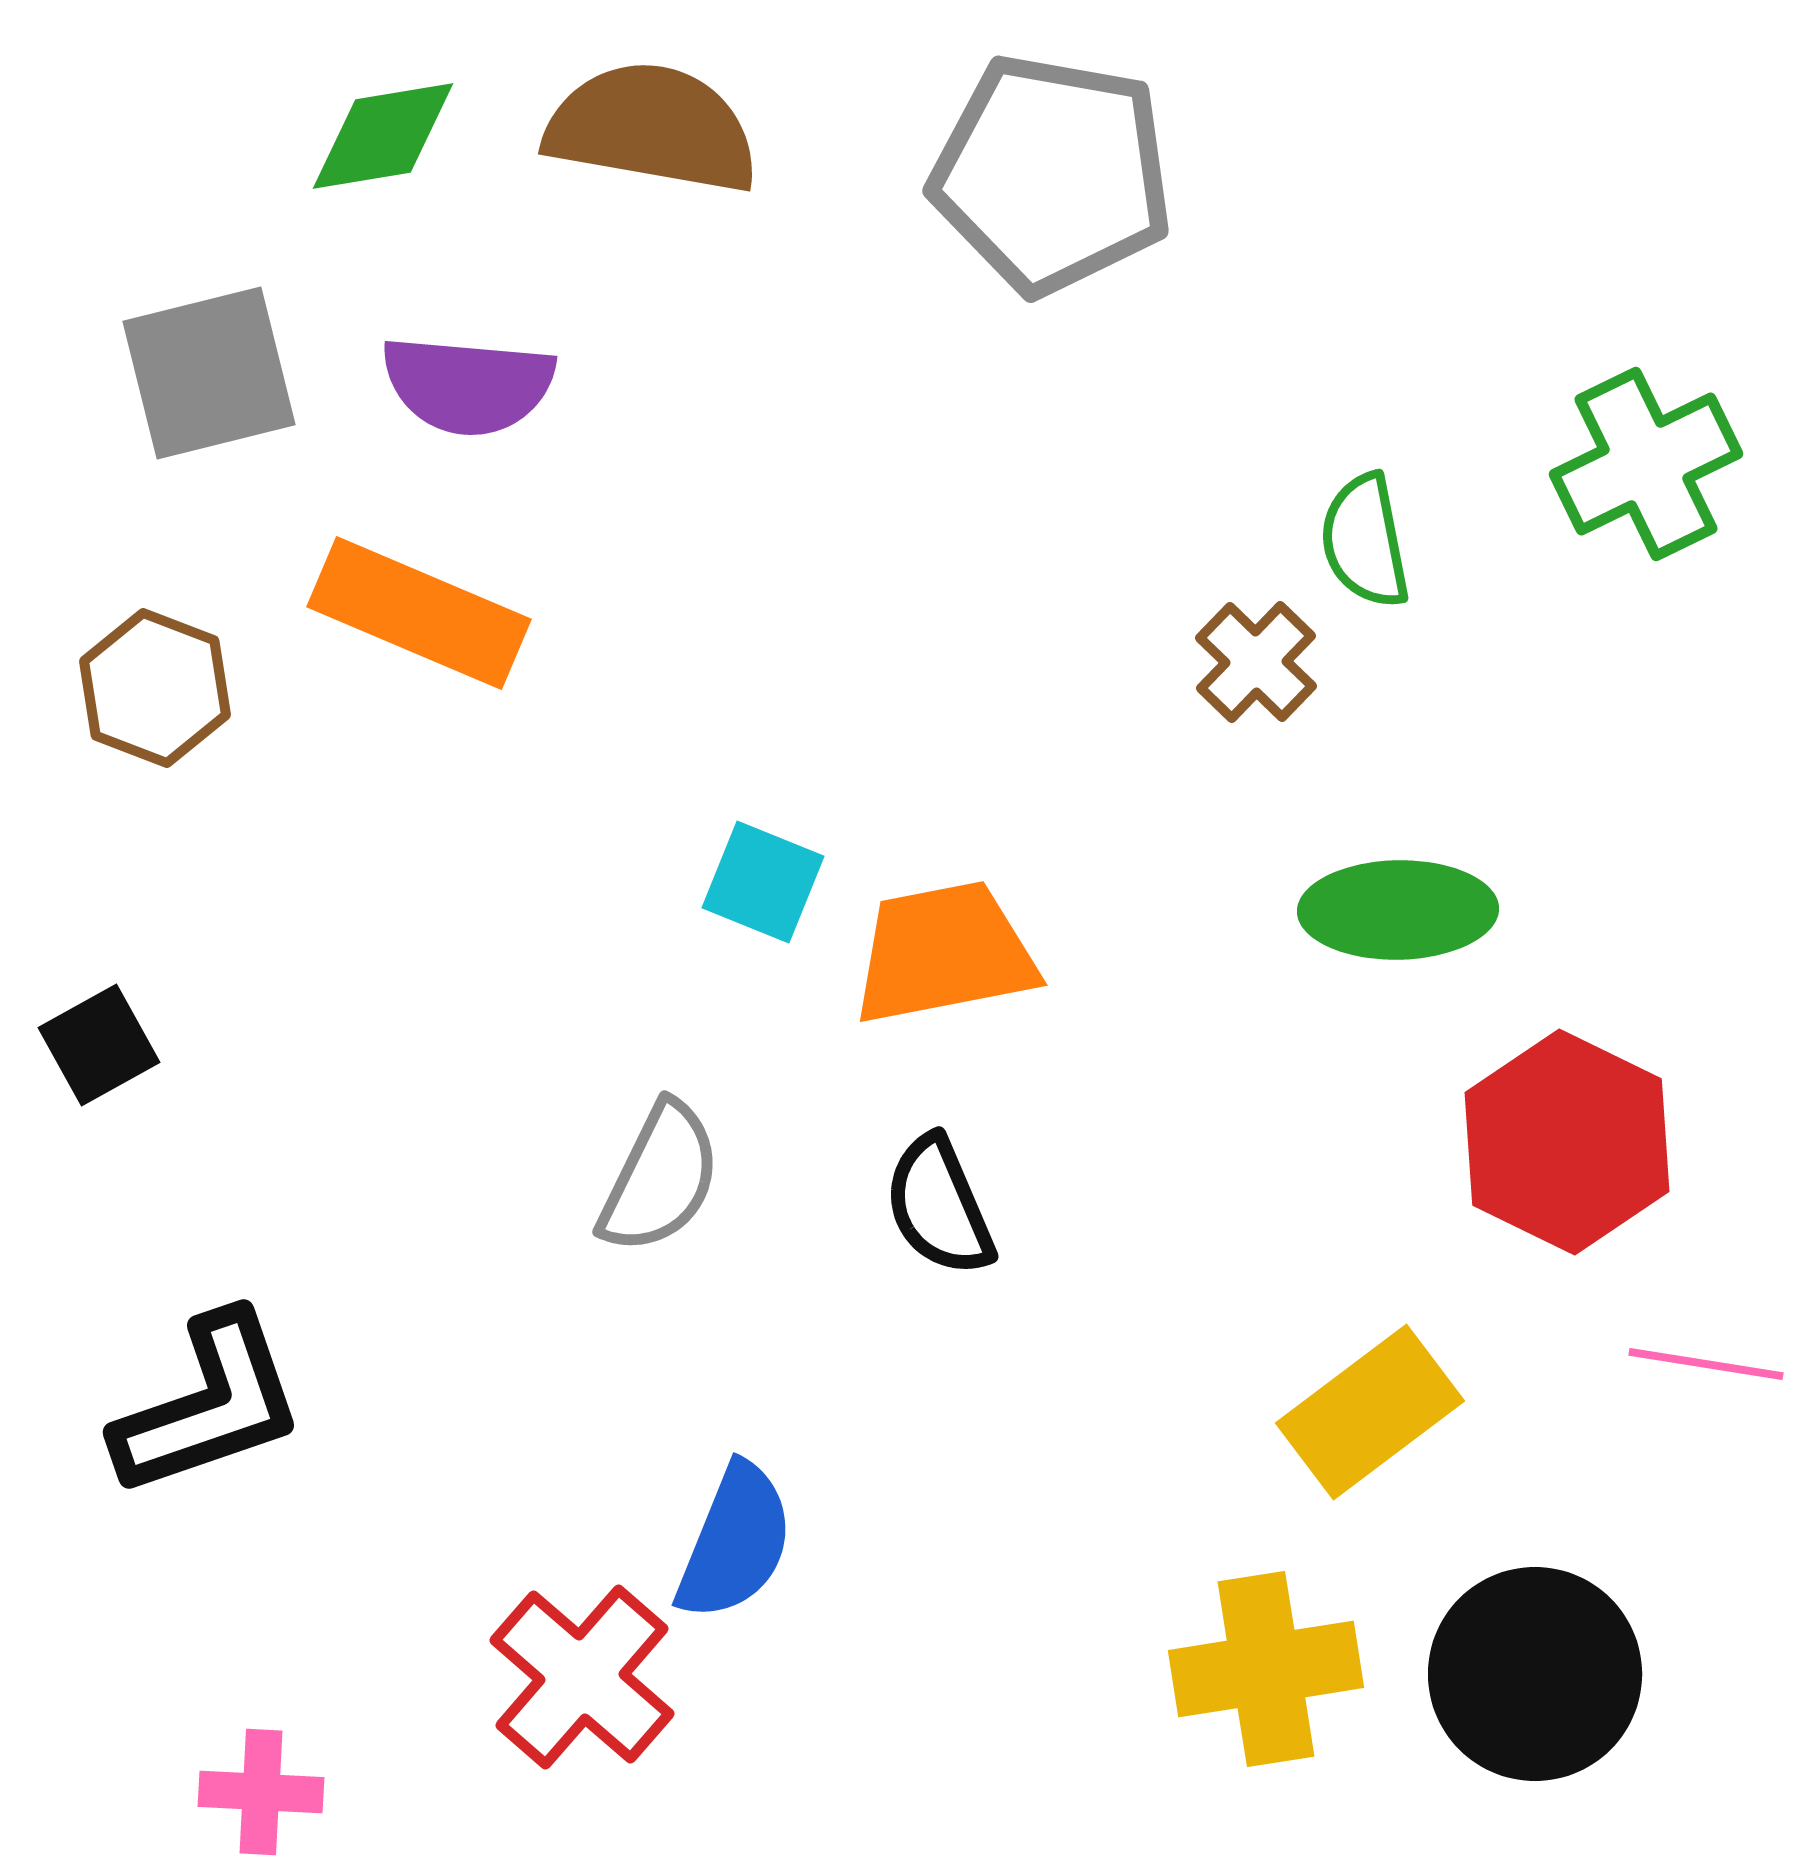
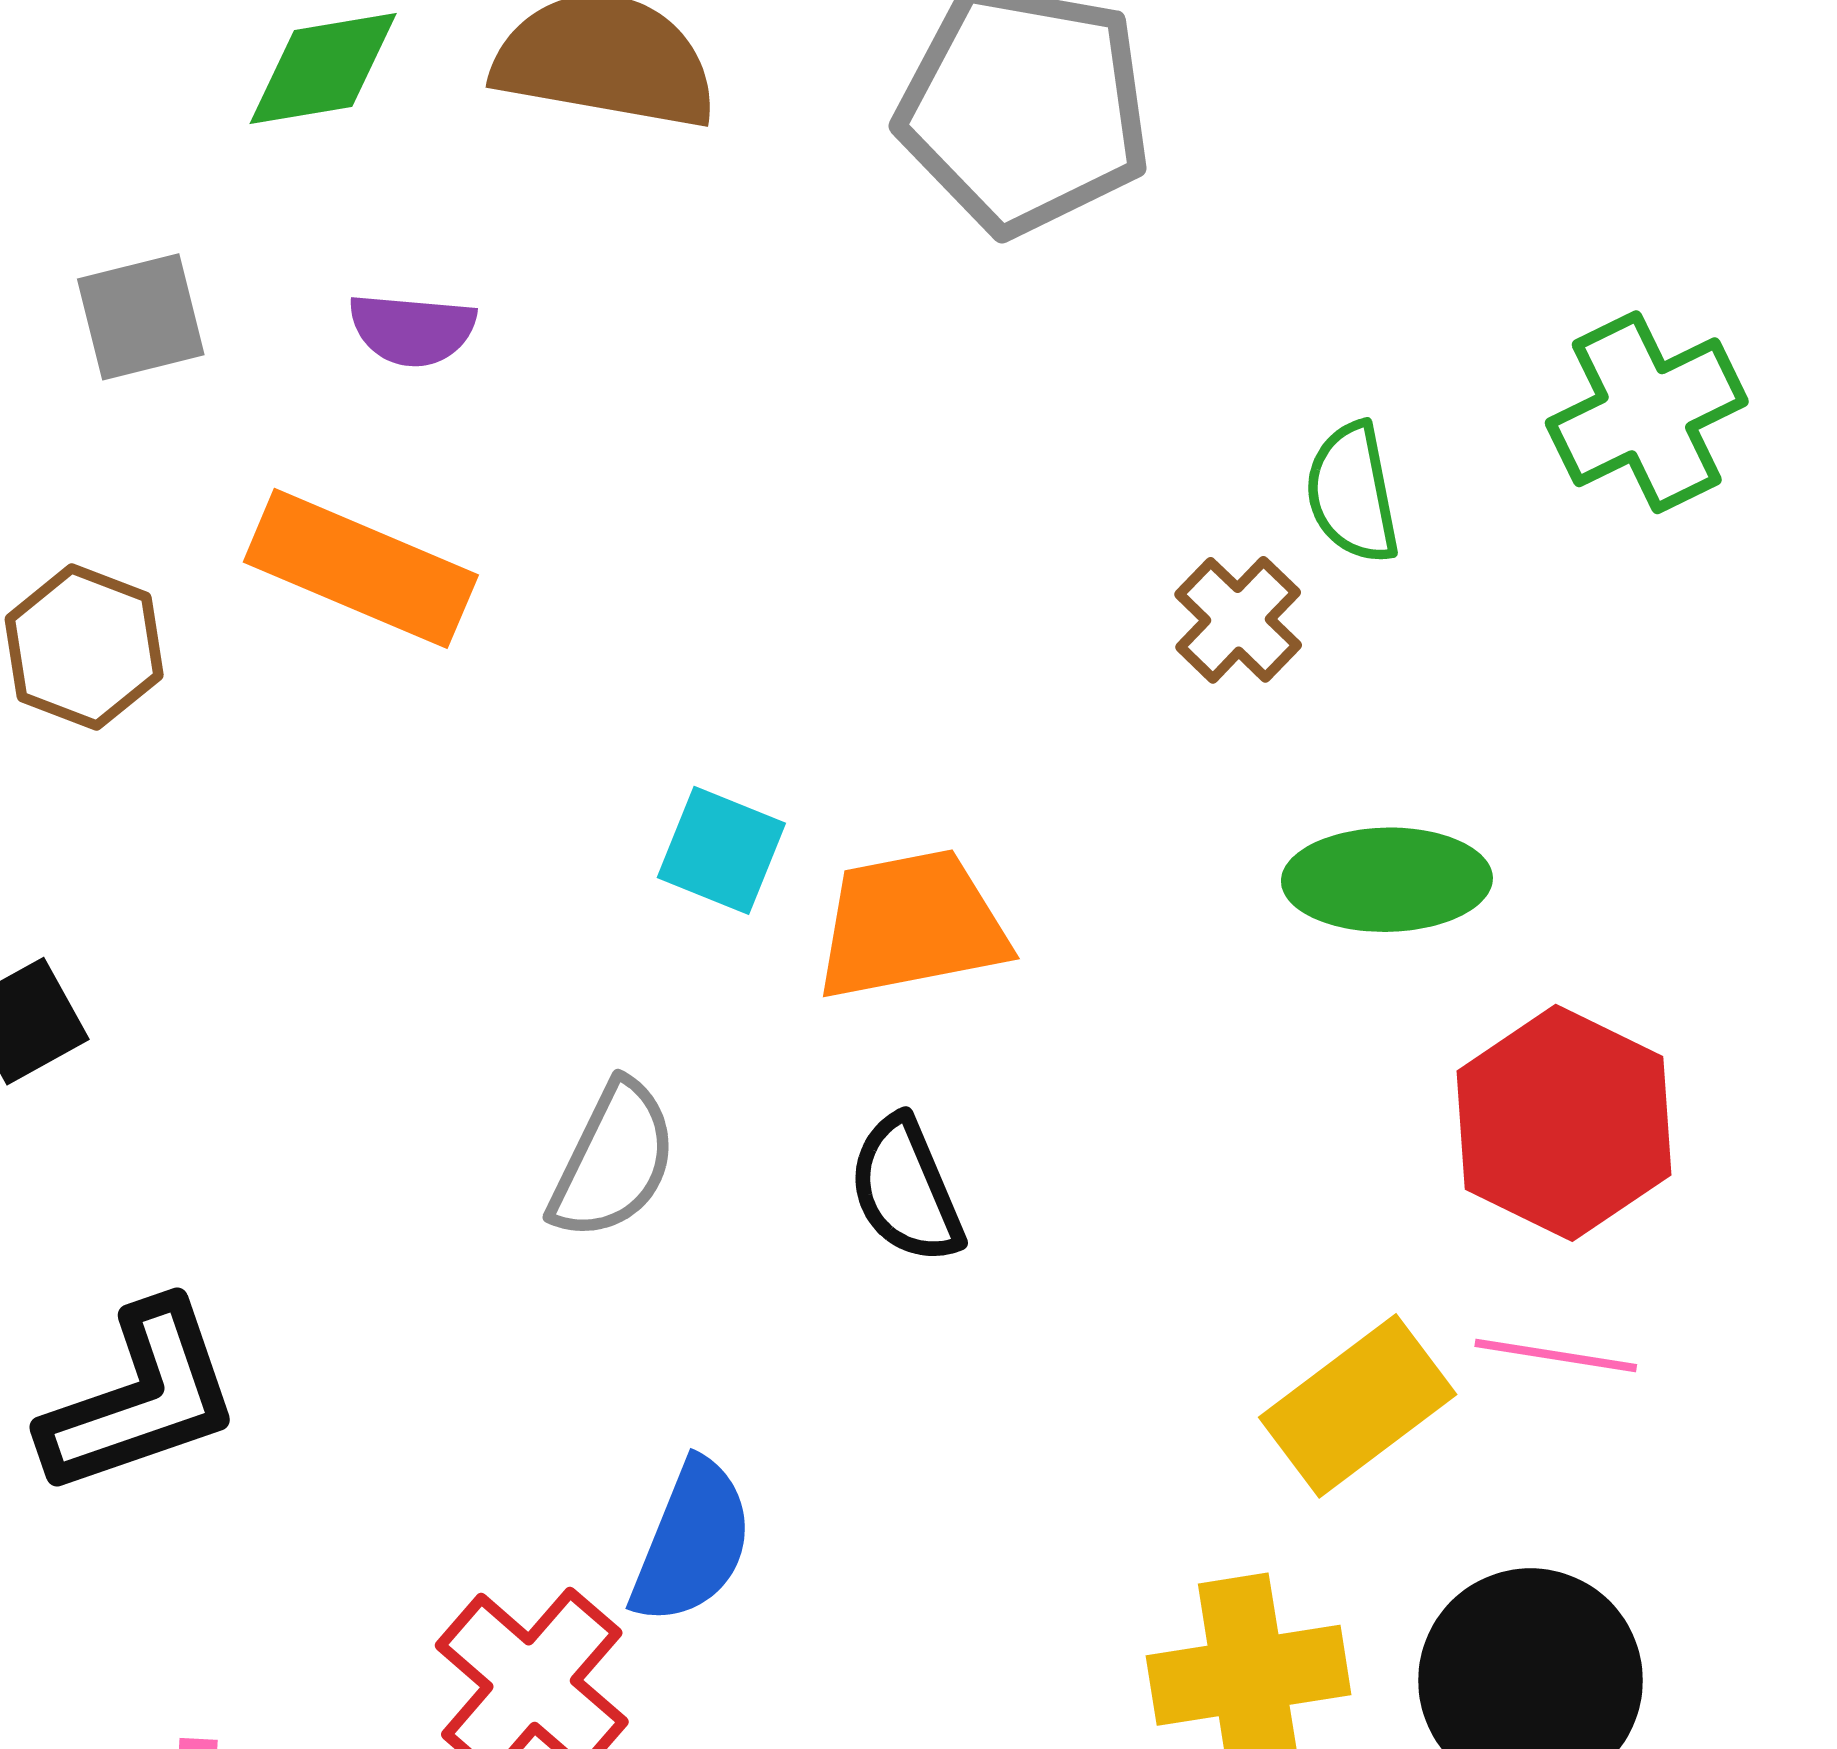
gray square: (209, 373) -> (141, 317), size x0.7
purple semicircle: (468, 385) -> (412, 329), size x0.7
pink line: (1706, 1364) -> (1556, 1356), moved

